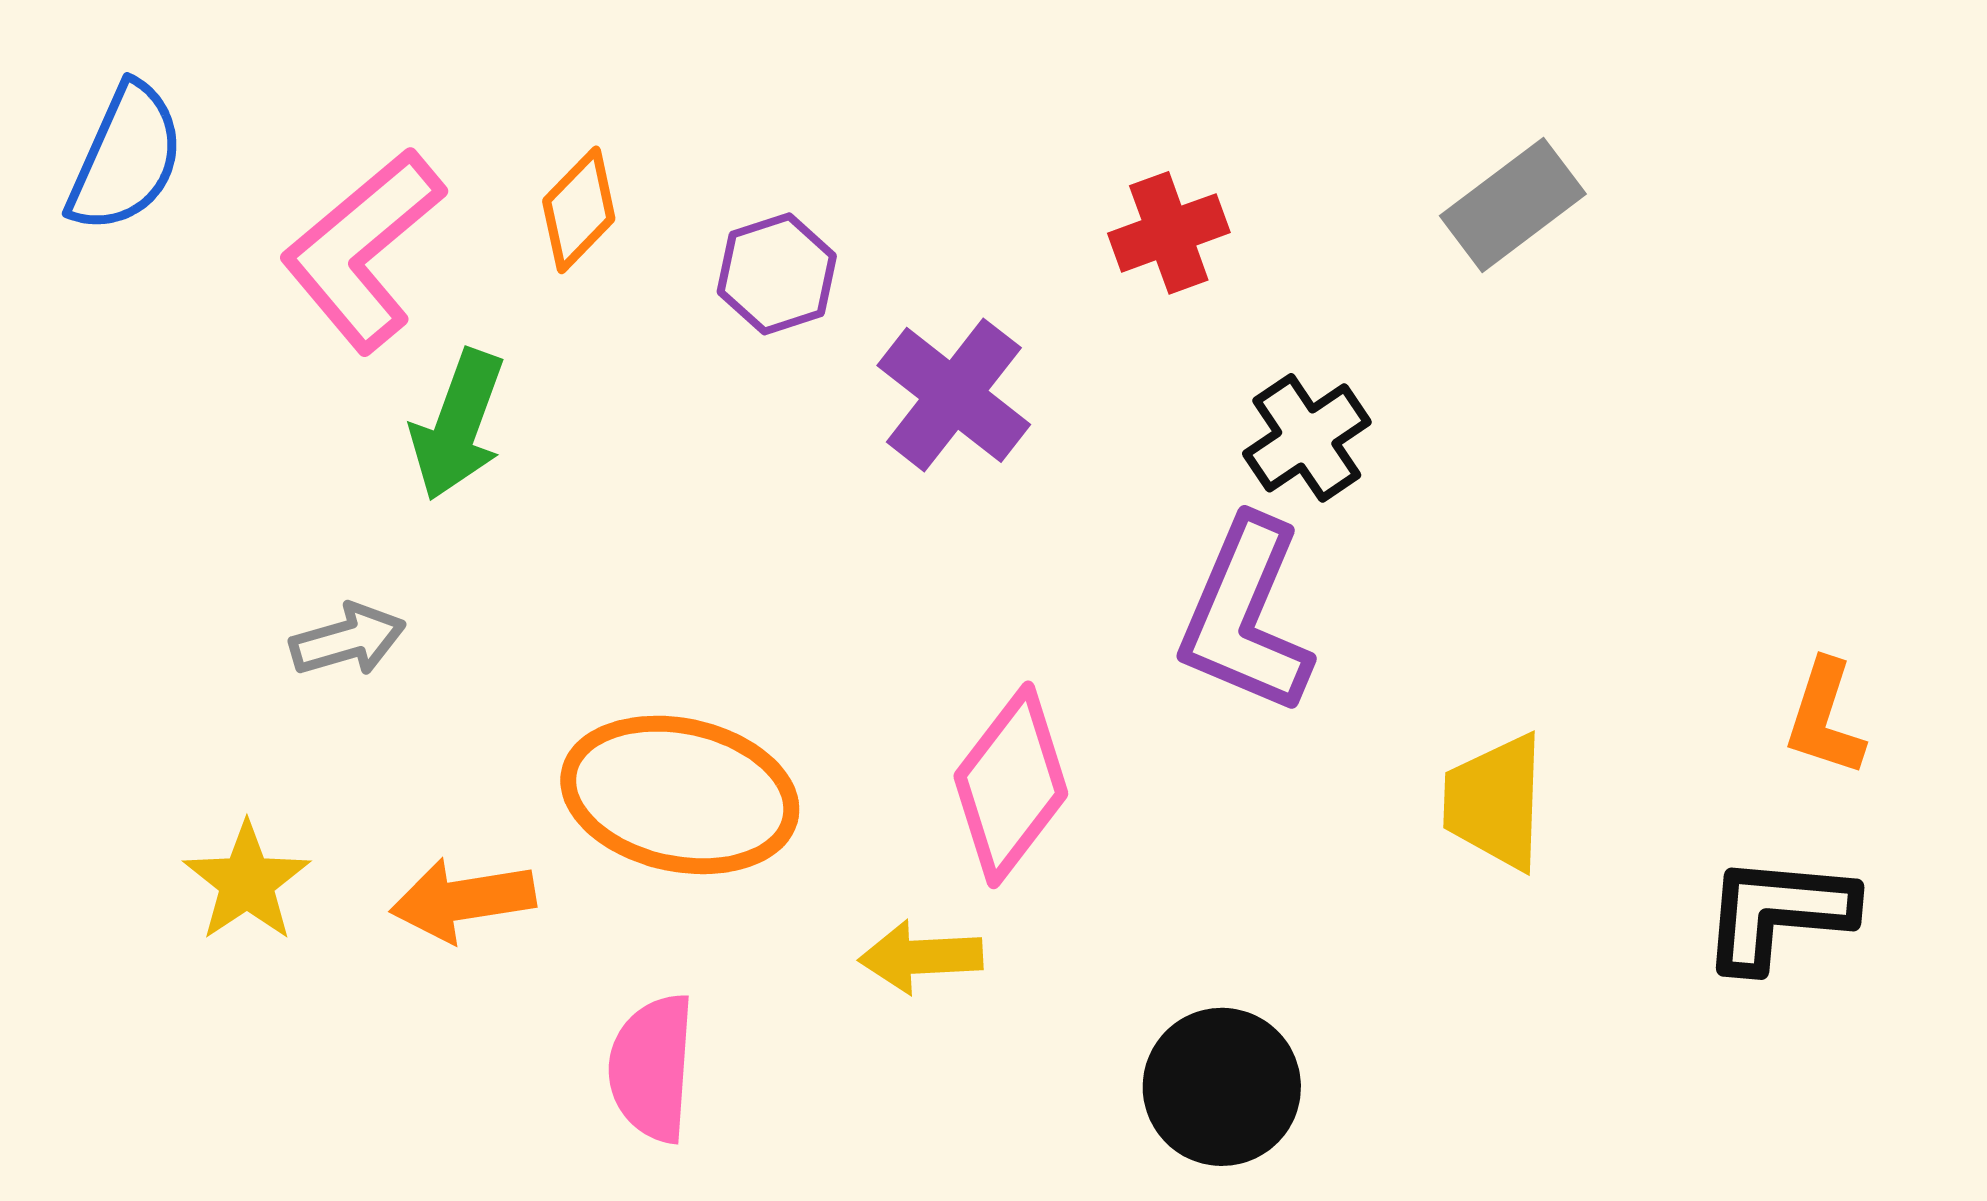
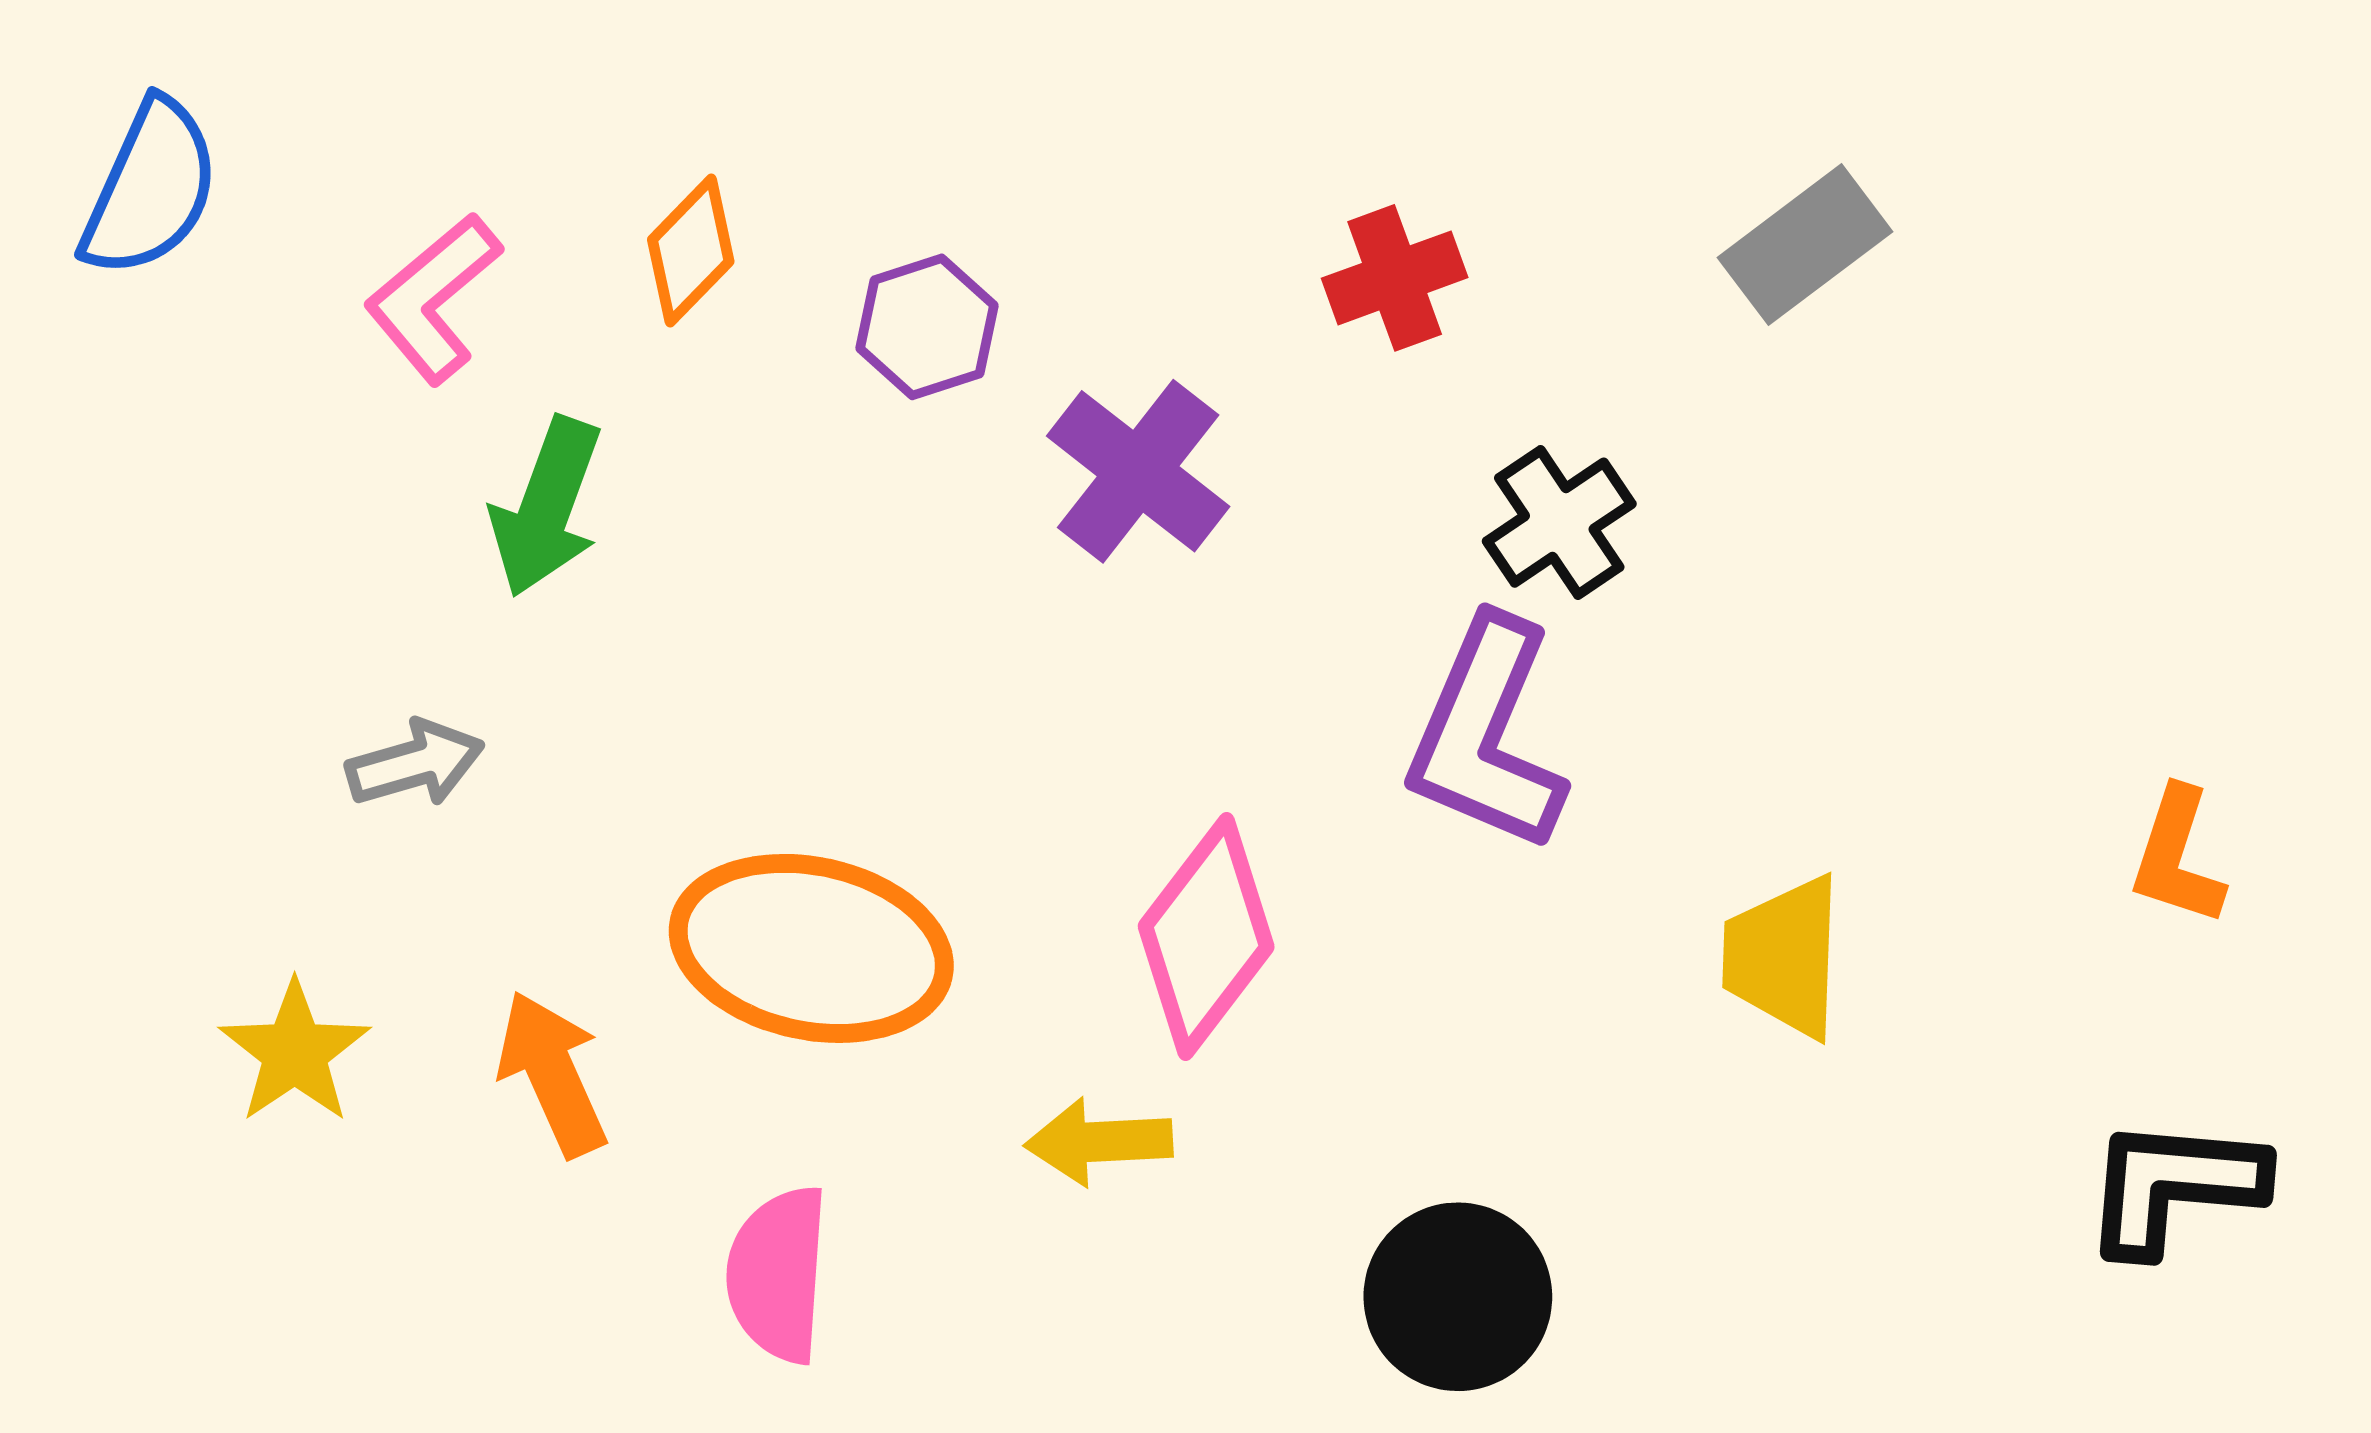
pink L-shape: (363, 250) -> (433, 298), size x0.7
orange arrow: (463, 900) -> (552, 1074), turned 75
black L-shape: (1778, 913) -> (2174, 1186), moved

